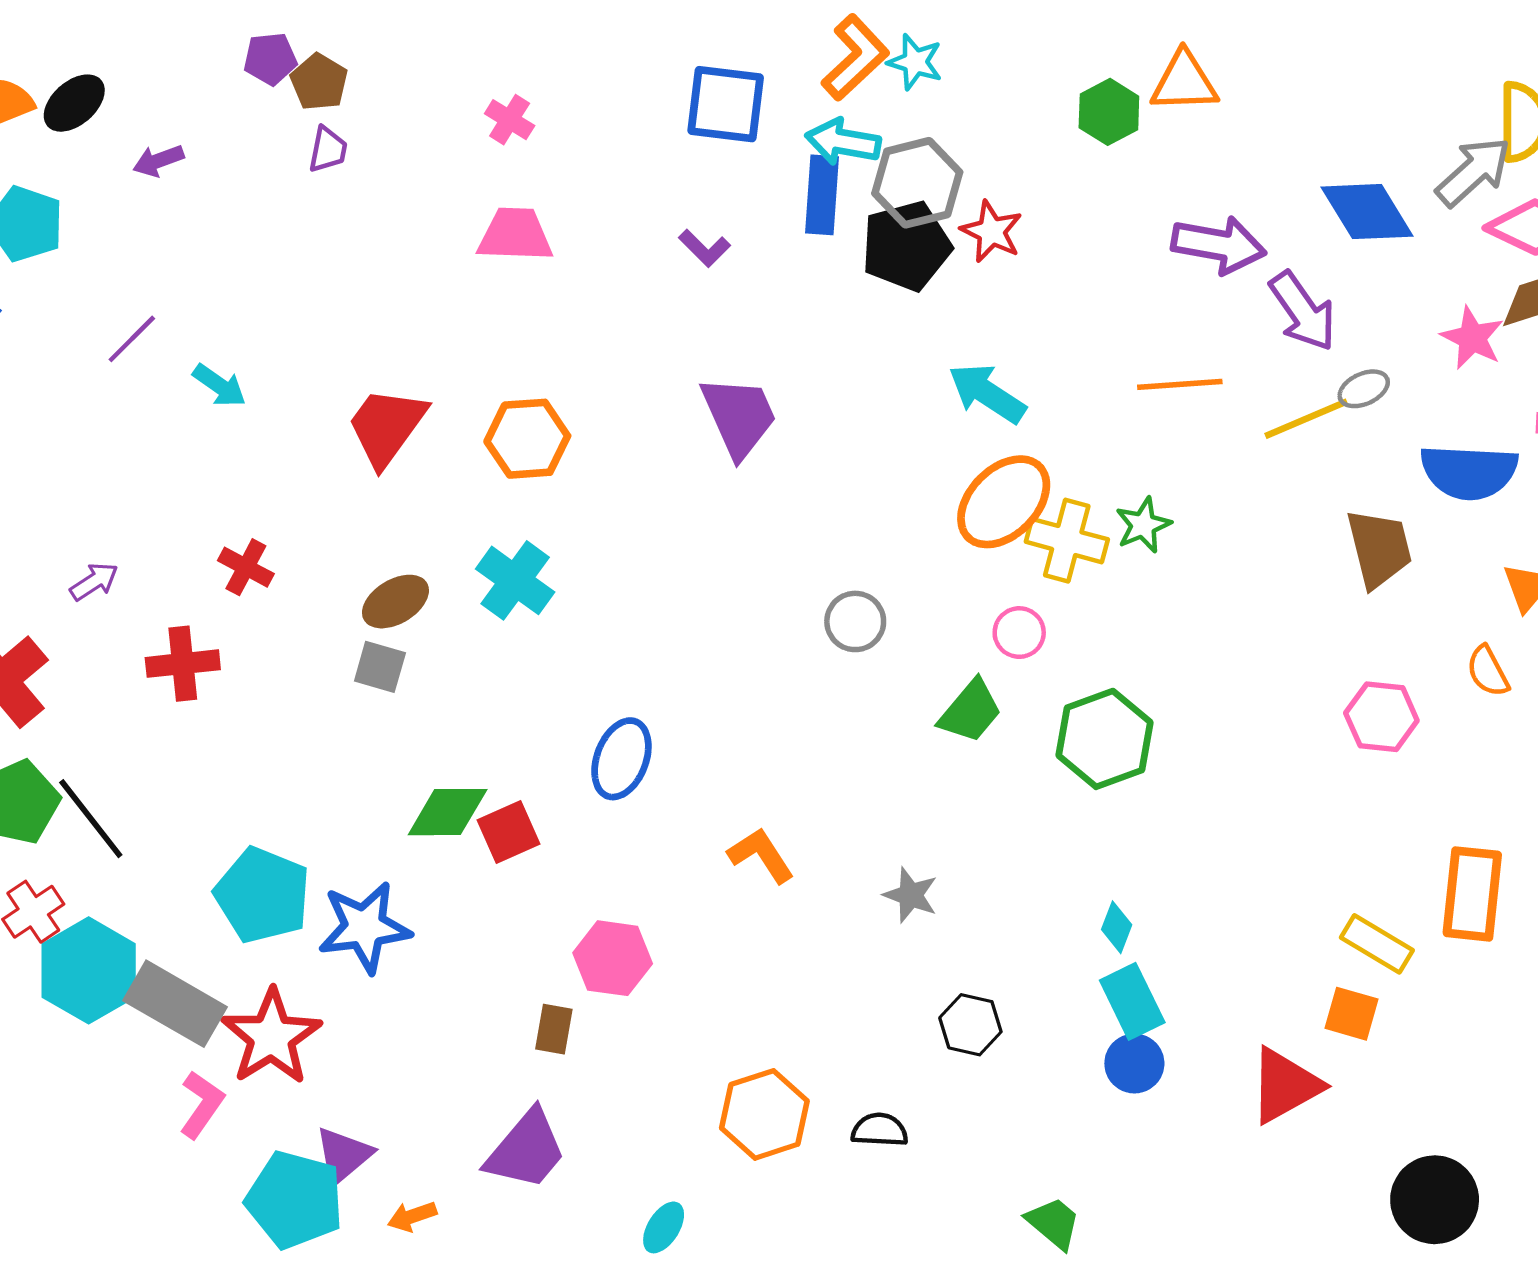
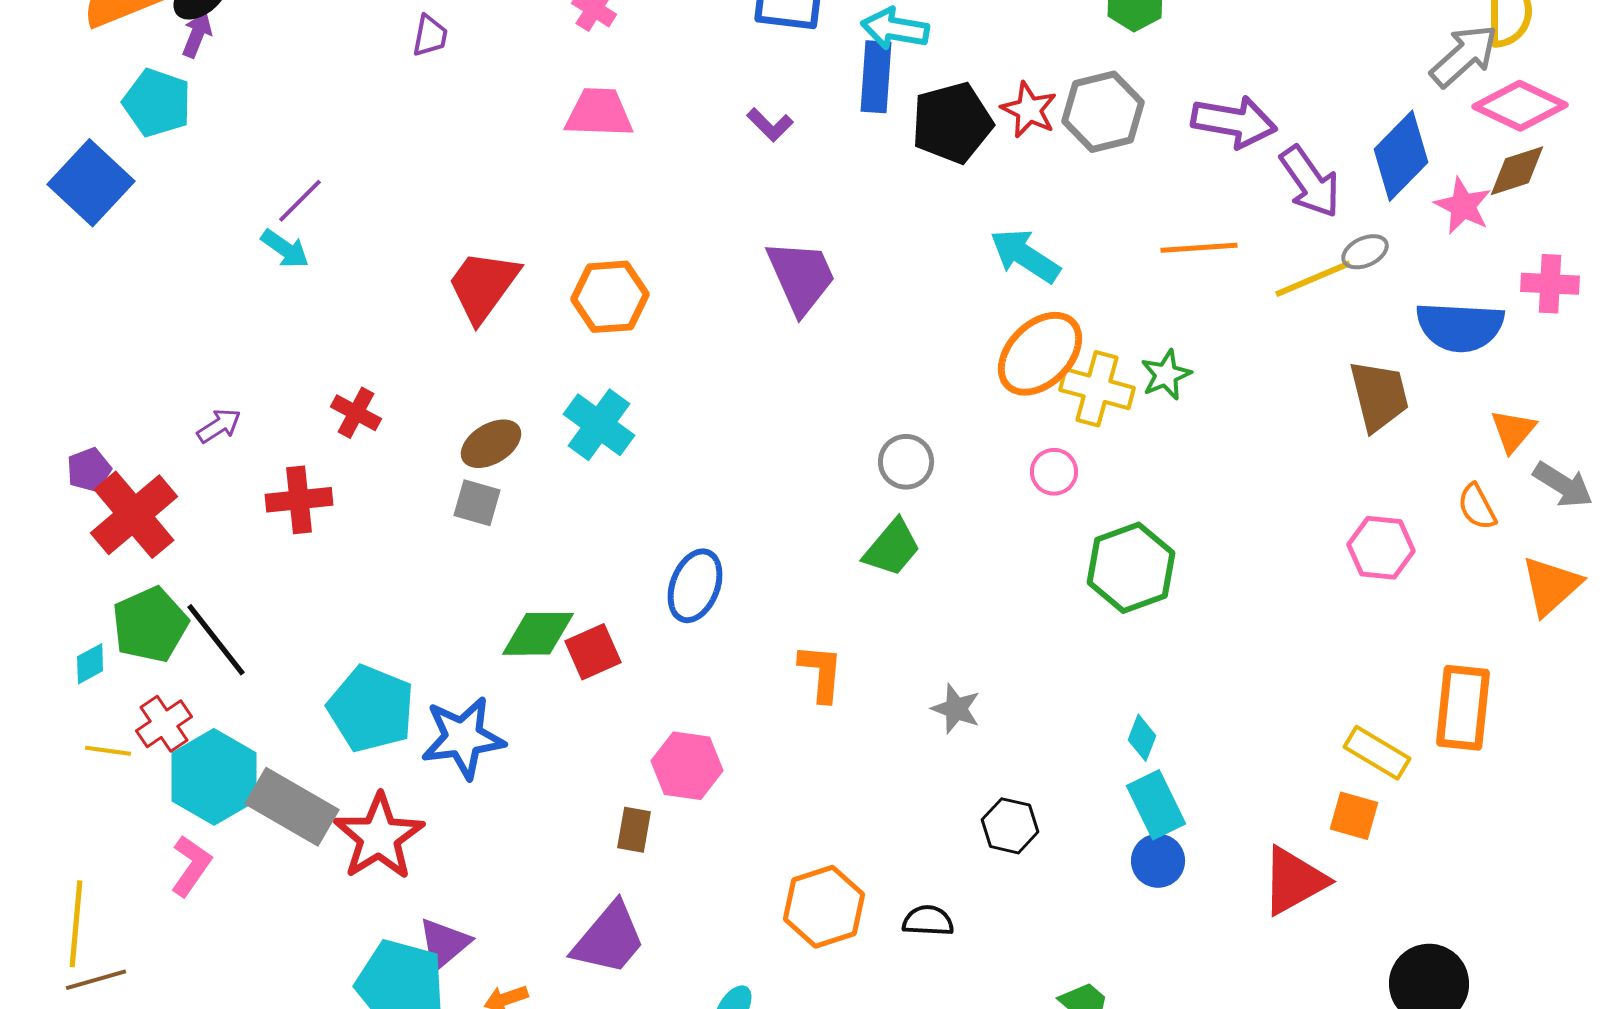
purple arrow: (158, 161) -> (197, 35), moved, turned 132
gray hexagon: (917, 183) -> (1103, 112), moved
blue diamond: (1367, 212) -> (1401, 156), moved, turned 76
purple line: (132, 339) -> (300, 201), moved
cyan arrow: (219, 386) -> (285, 249), moved
green trapezoid: (970, 711) -> (892, 548), moved
orange L-shape: (761, 855) -> (821, 673), turned 38
pink L-shape: (202, 1104) -> (191, 866), moved

